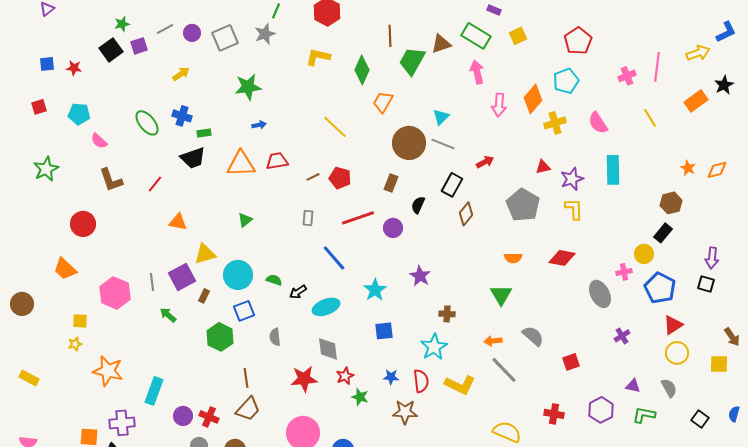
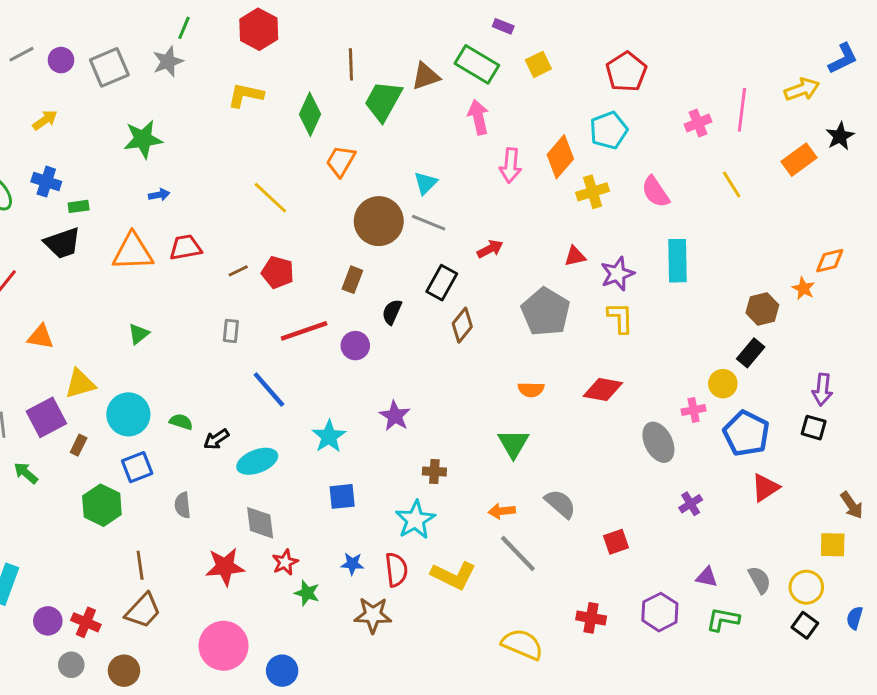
orange star: (688, 168) -> (803, 288), moved
yellow circle: (677, 353) -> (806, 587), moved

